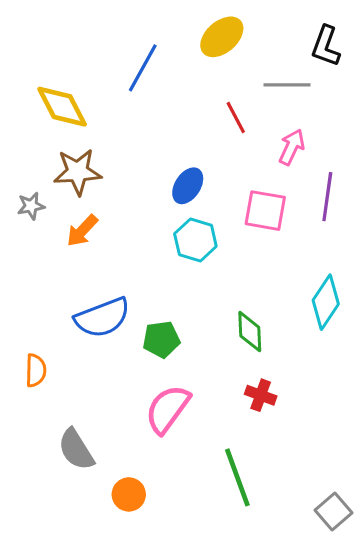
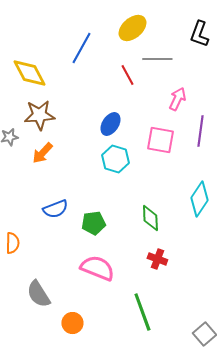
gray line: (287, 85) -> (157, 59), moved
red line: (236, 118) -> (127, 75), moved
blue semicircle: (102, 318) -> (55, 209), size x0.7
pink semicircle: (168, 409) -> (97, 268), turned 76

